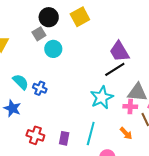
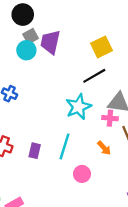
yellow square: (80, 17) -> (101, 47), moved
gray square: (39, 34) -> (31, 36), moved
purple trapezoid: (119, 52) -> (50, 42), moved, turned 40

